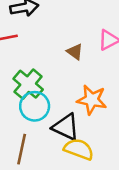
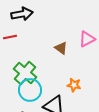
orange star: (92, 100) -> (74, 85), size x0.6

